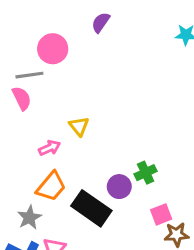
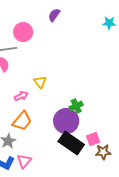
green cross: (146, 173) -> (76, 106), moved
purple circle: (119, 187) -> (66, 121), size x1.6
black rectangle: (91, 208) -> (71, 143), moved

